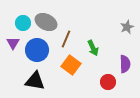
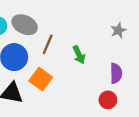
orange square: (71, 65) -> (41, 79), moved
red circle: (108, 82) -> (108, 100), moved

